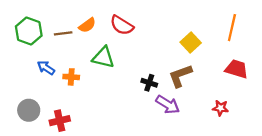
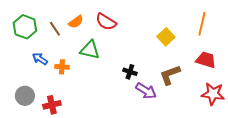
brown line: (63, 33) -> (55, 29), turned 63
brown L-shape: (180, 76) -> (170, 75), moved
red star: (220, 108) -> (213, 94), moved, size x1.6

